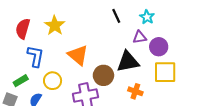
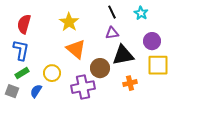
yellow star: (55, 25) -> (69, 22), moved
purple triangle: (140, 37) -> (112, 33), moved
blue L-shape: (36, 56) -> (21, 50), moved
orange cross: (135, 91) -> (130, 83), turned -32

